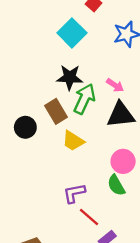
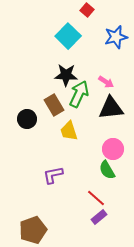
yellow trapezoid: (73, 141) -> (69, 131), turned 40
purple L-shape: (74, 193) -> (53, 175), moved
red line: (89, 217) -> (96, 198), moved

